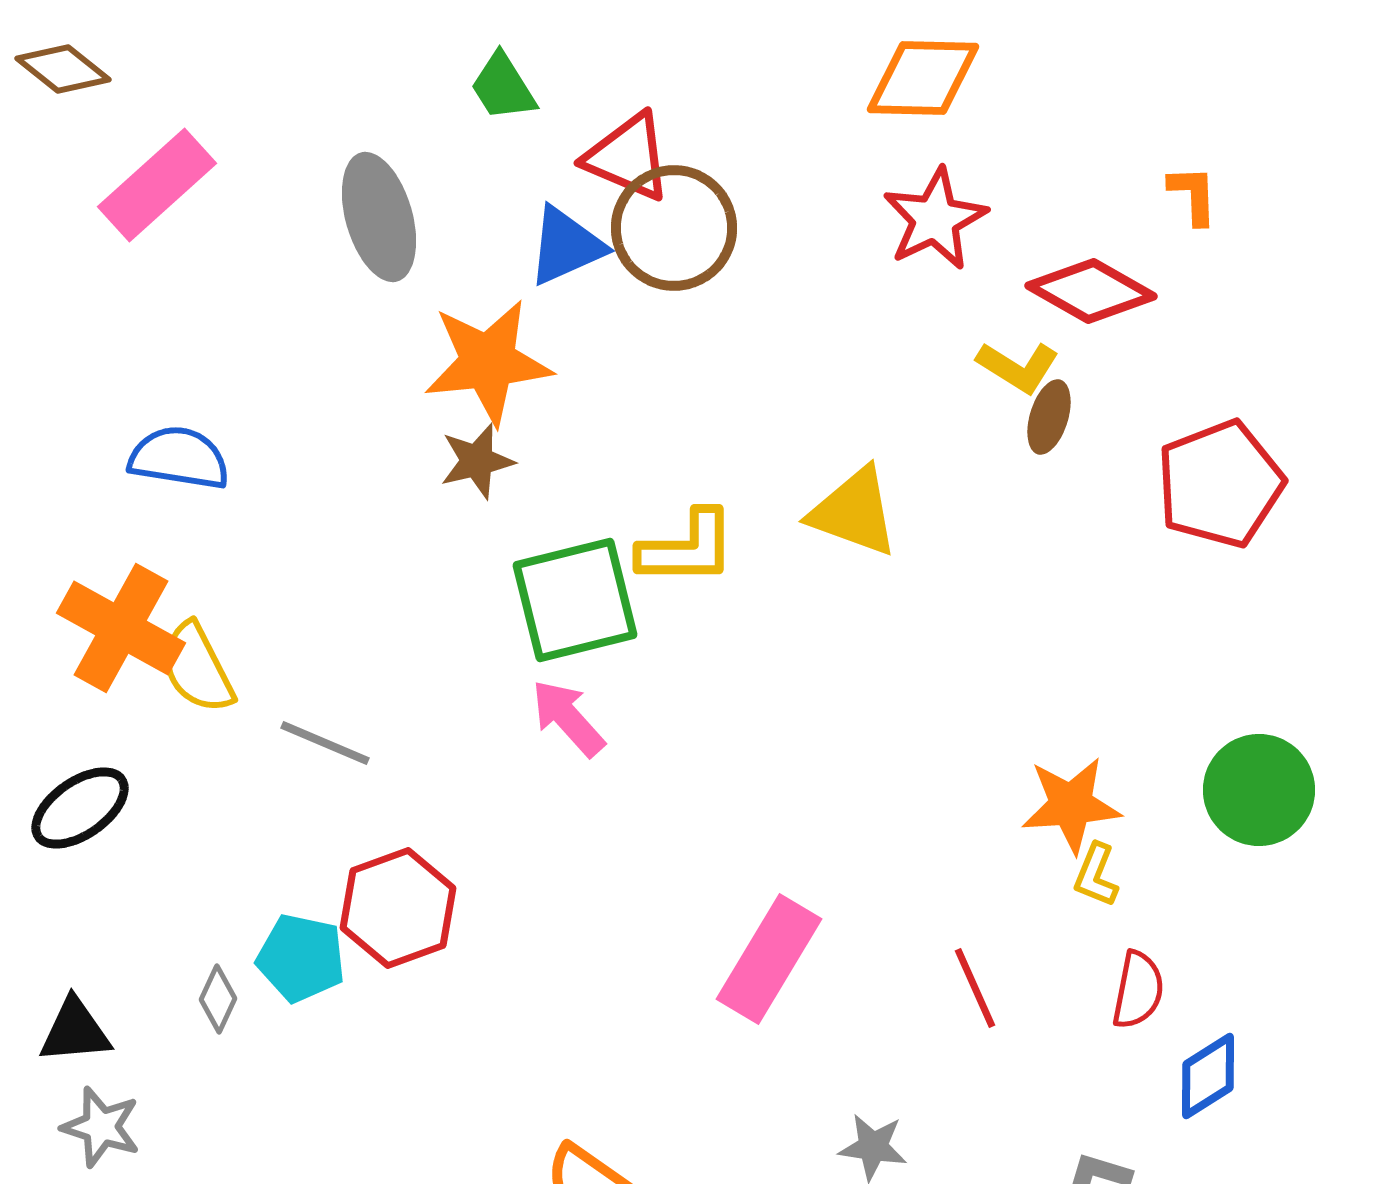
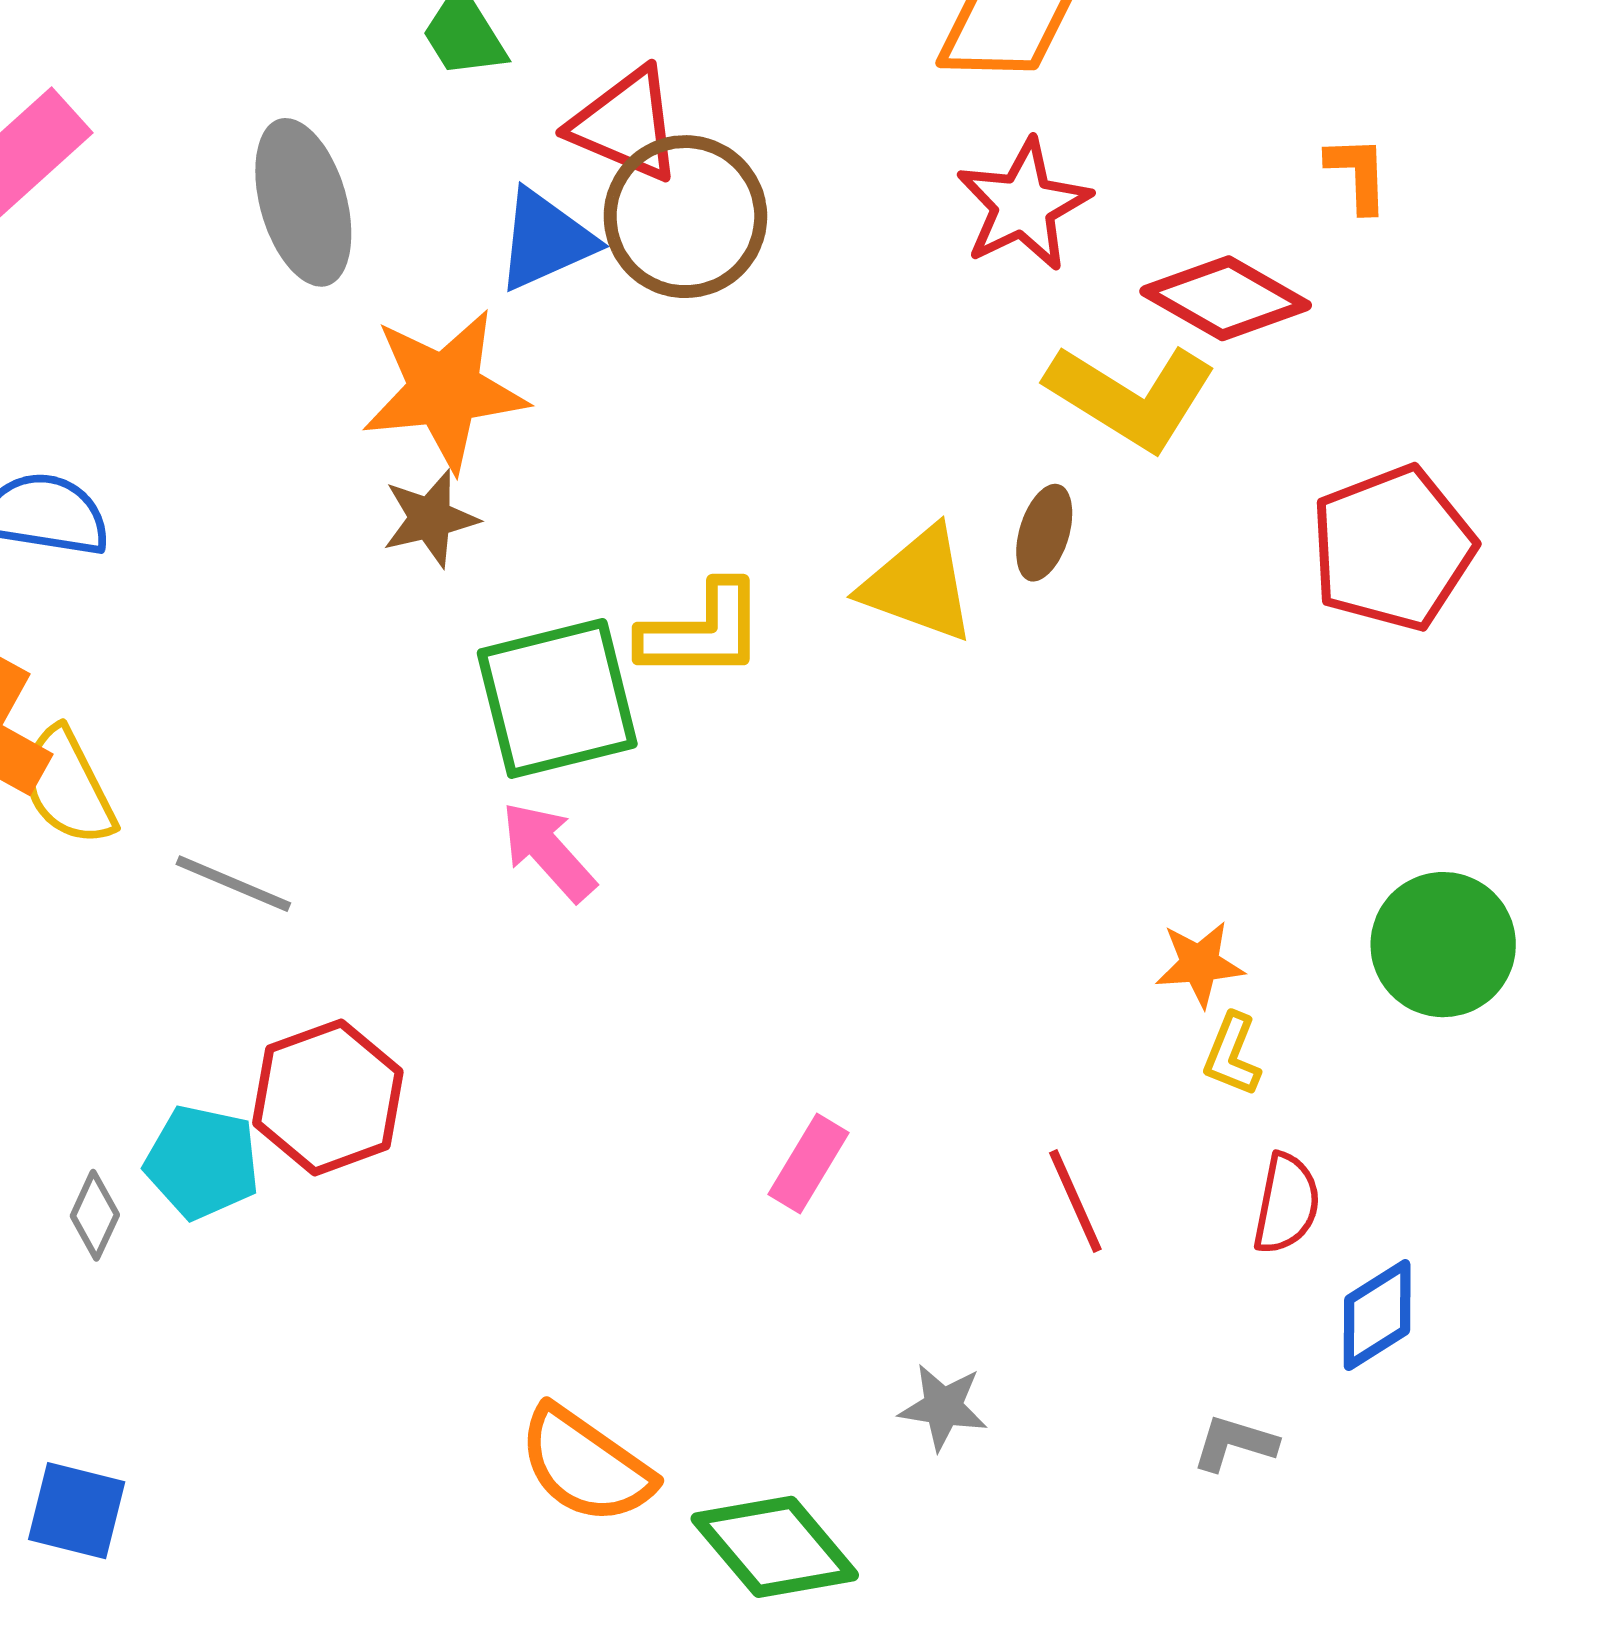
yellow L-shape: (1018, 367) -> (1131, 397), size x1.6
brown ellipse: (1049, 417) -> (1044, 533), moved
orange star: (1071, 805) -> (1200, 964), size x0.7
pink rectangle: (769, 959) -> (808, 1163), size x0.6

